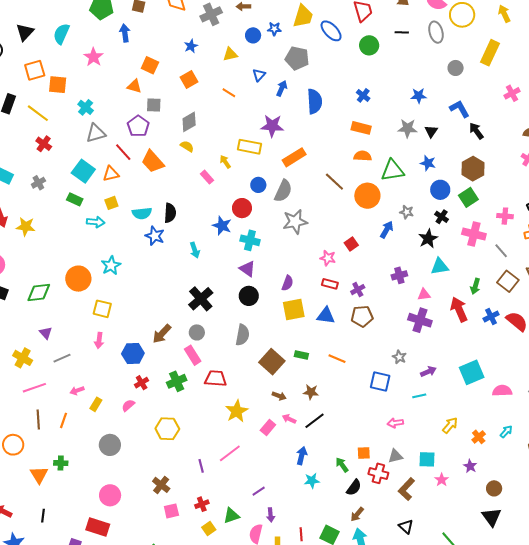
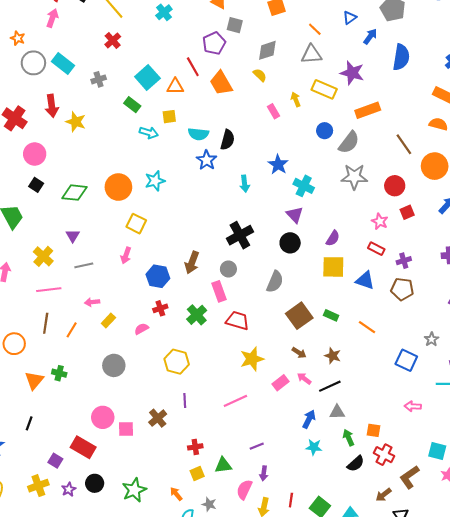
gray triangle: (96, 133) -> (311, 54), moved
red circle: (242, 208) -> (395, 186), moved
brown arrow: (162, 334) -> (192, 263), turned -35
green cross: (177, 381) -> (197, 315), turned -30
gray triangle: (395, 456) -> (337, 412), moved
purple line: (201, 466) -> (185, 400), moved
pink square: (171, 511) -> (126, 429), moved
brown arrow: (357, 514) -> (384, 495), moved

